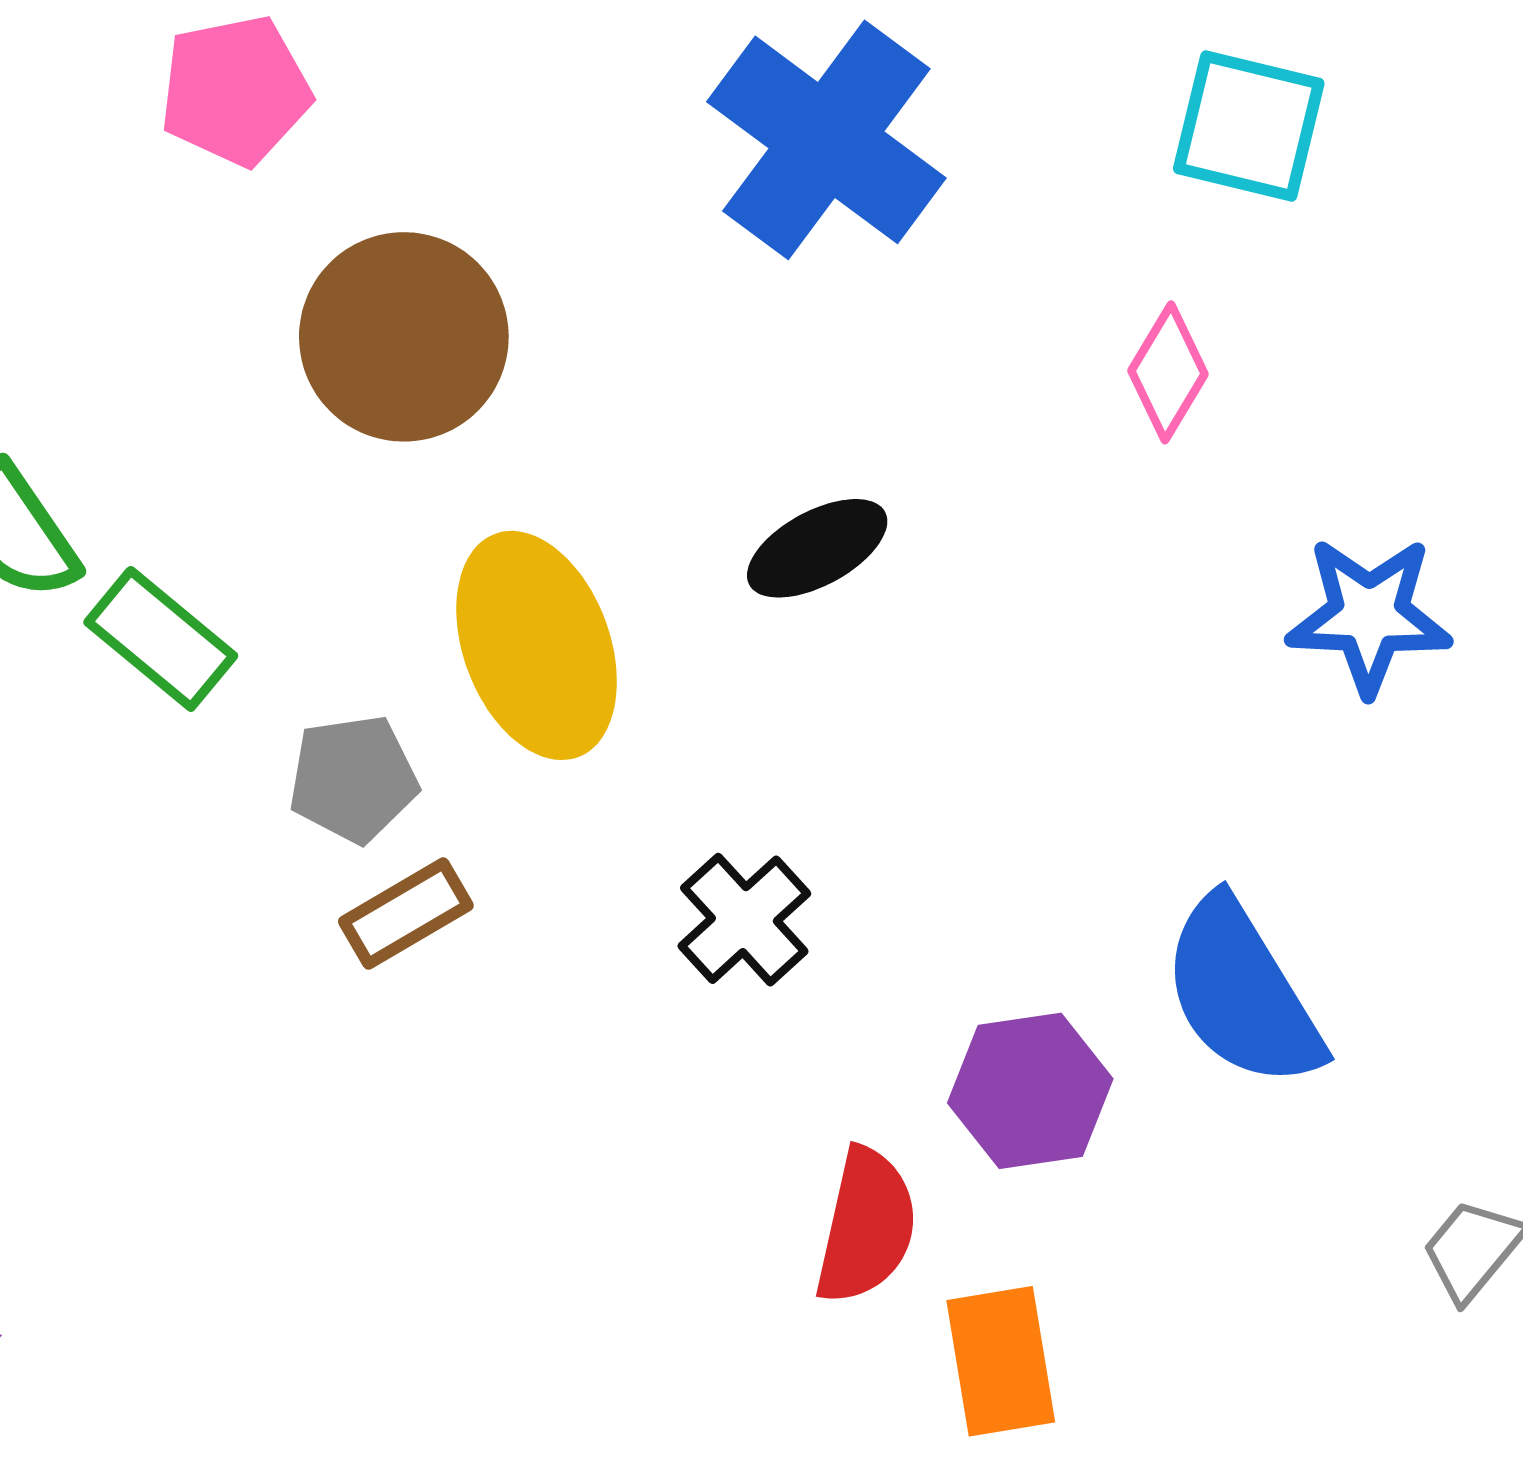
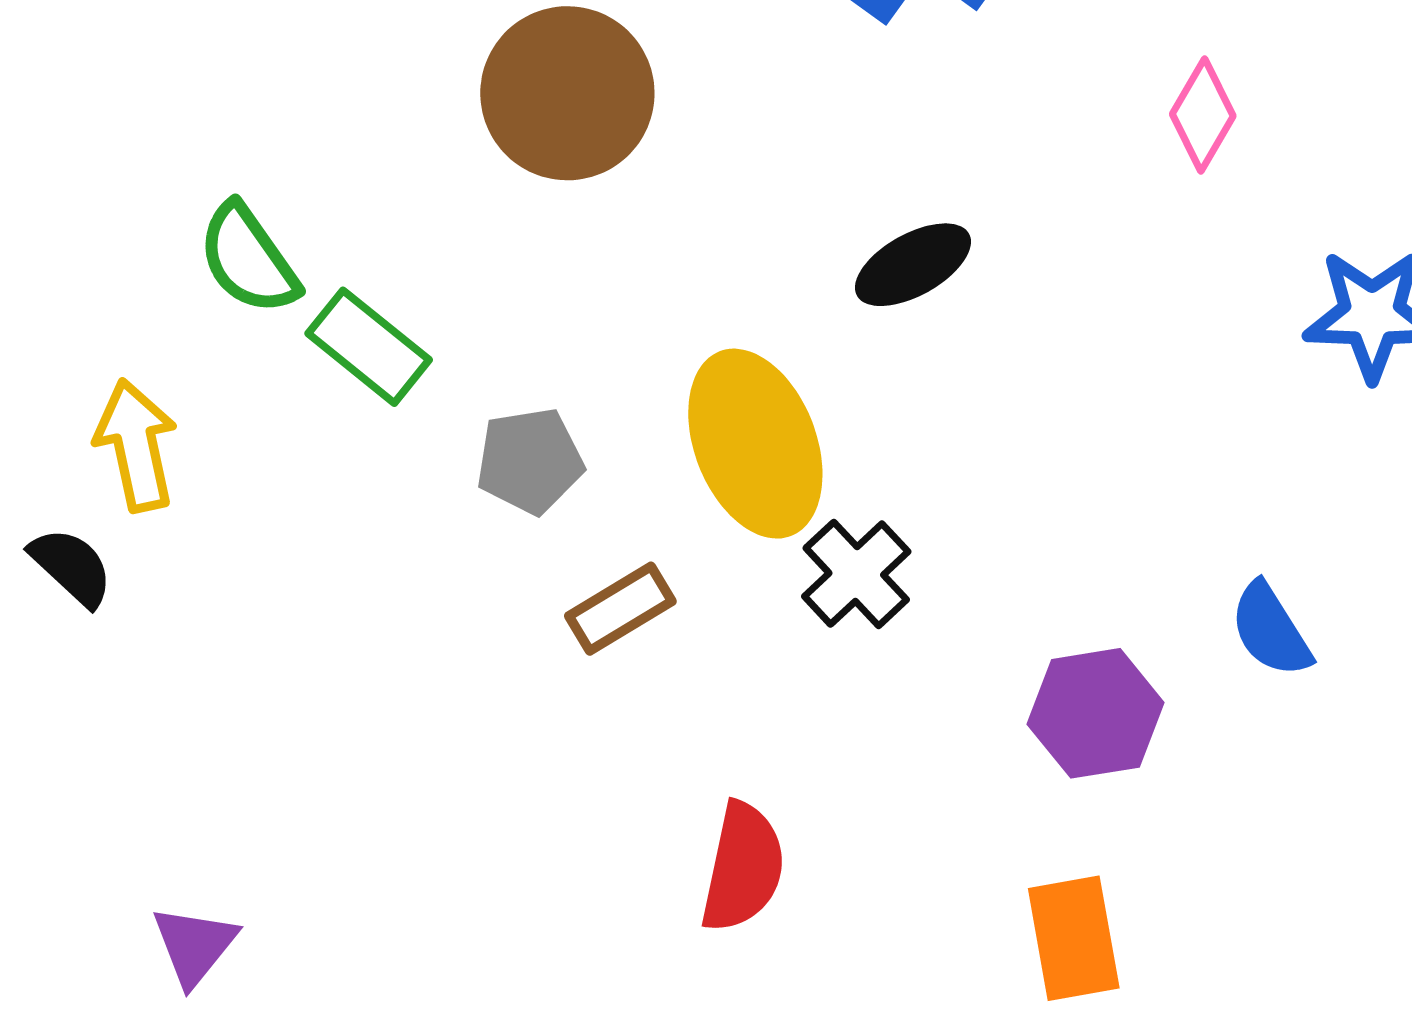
yellow ellipse: (537, 645) -> (755, 444), moved
brown rectangle: (406, 914) -> (620, 609), moved
blue semicircle: (1242, 993) -> (1271, 630), size x0.6
red semicircle: (866, 1226) -> (743, 867), moved

